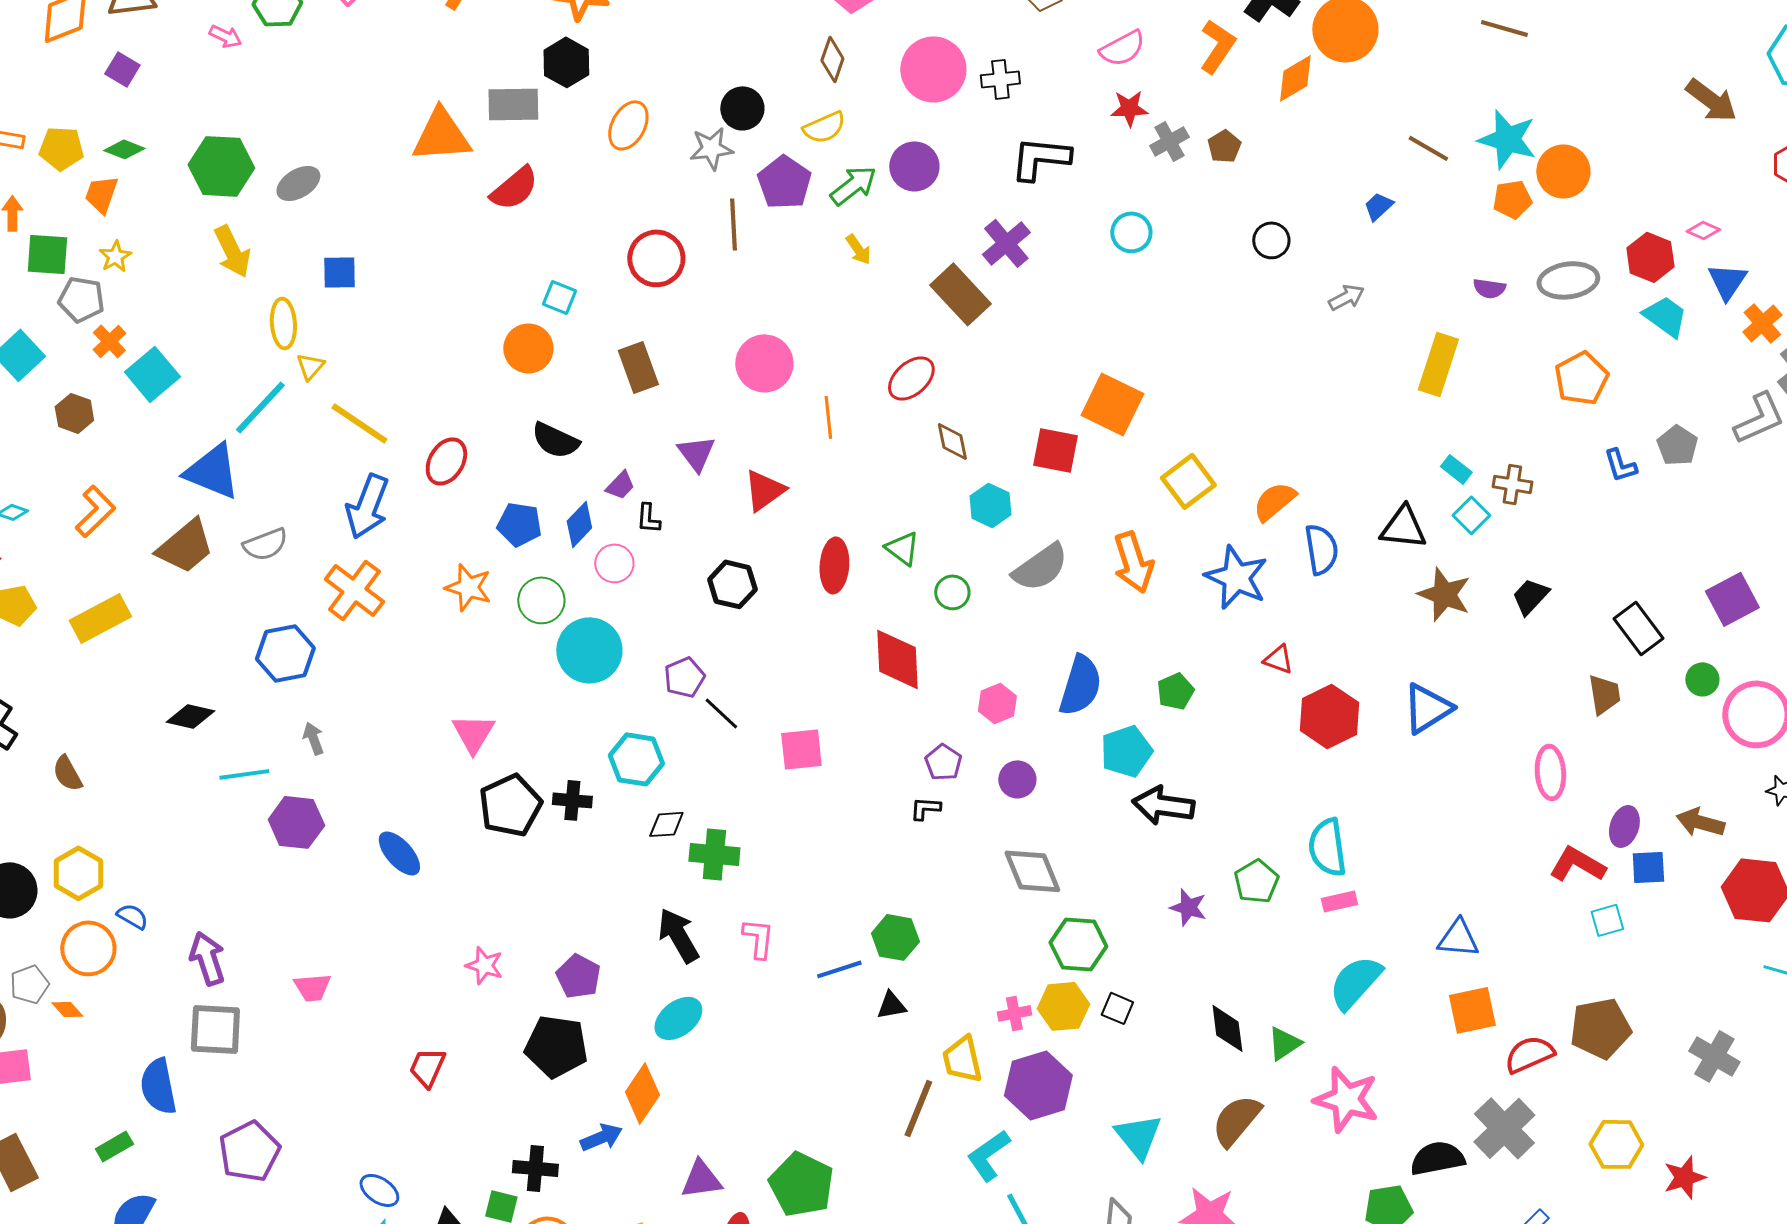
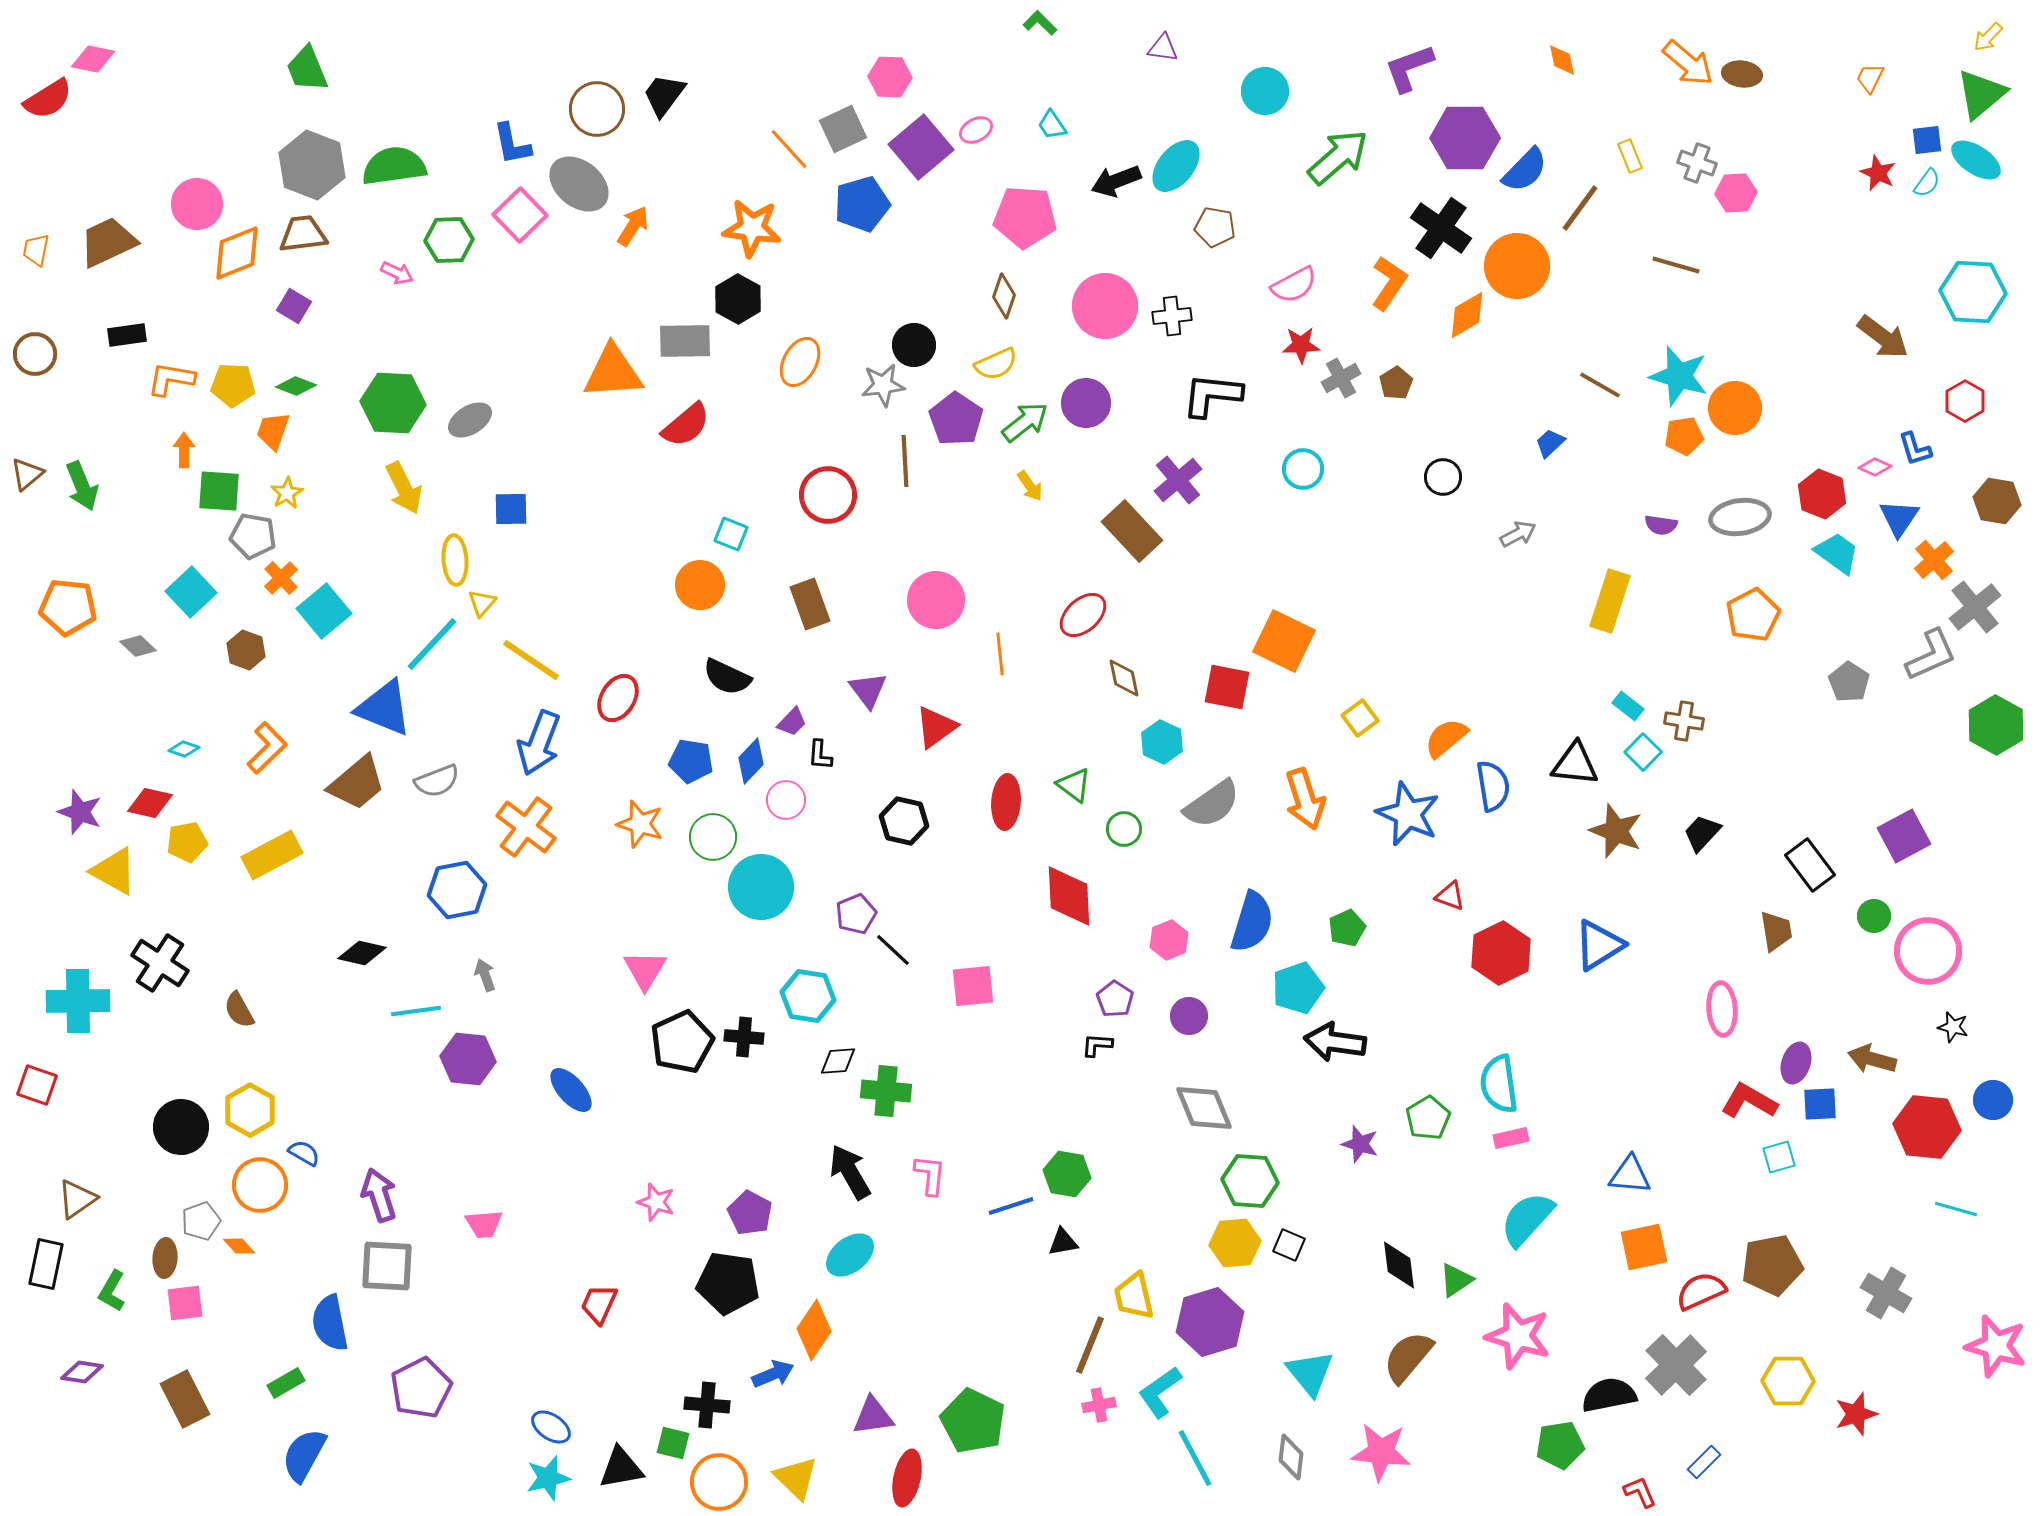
blue L-shape: (1620, 465) -> (1915, 449), moved
yellow square: (1188, 481) -> (1360, 718), size x0.7
pink cross: (1014, 1013) -> (1099, 1405), moved

